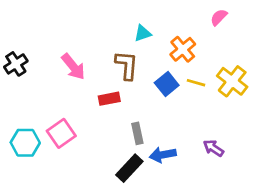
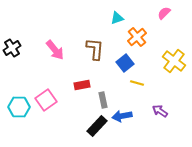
cyan triangle: (143, 33) -> (117, 18), moved
yellow line: (196, 83) -> (137, 83), moved
red rectangle: (109, 99) -> (82, 85), moved

